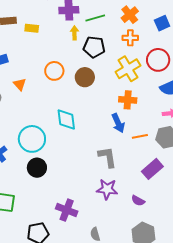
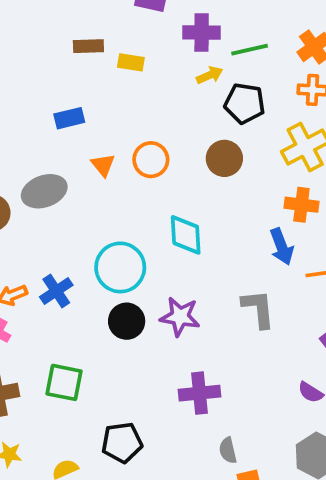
yellow arrow: (74, 33) -> (210, 75), turned 64
orange circle: (54, 71) -> (151, 160), moved
purple star: (107, 189) -> (180, 317), moved
purple cross: (67, 210) -> (200, 393), moved, turned -30

